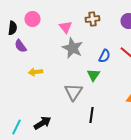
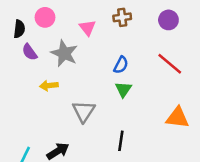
gray star: (72, 48) -> (64, 53), moved
blue semicircle: (104, 56) -> (121, 65), moved
gray triangle: (74, 92) -> (84, 111), moved

